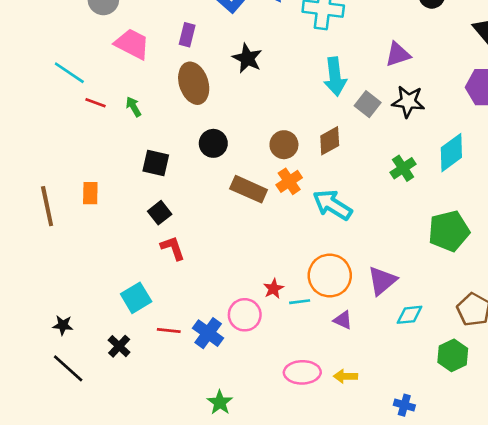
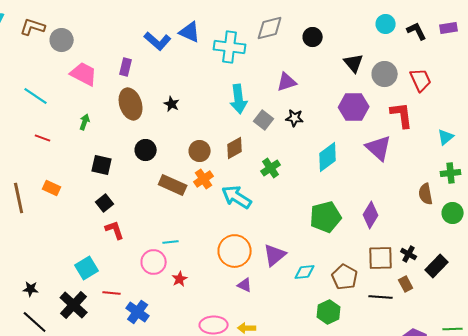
black star: (247, 58) -> (172, 104), moved, size x0.7
black star: (408, 101) -> (295, 118), size x0.7
red line: (96, 103) -> (43, 138), moved
green arrow: (133, 107) -> (85, 122), turned 49
green cross: (403, 168) -> (271, 168), moved
orange rectangle: (90, 193) -> (52, 188), turned -66
red star: (273, 289) -> (180, 279), moved
cyan line: (300, 302) -> (171, 242), moved
pink circle: (245, 315) -> (154, 262), moved
cyan diamond: (410, 315) -> (305, 272), moved
blue cross: (208, 333) -> (138, 312), moved
black cross: (119, 346) -> (74, 305), size x1.6

